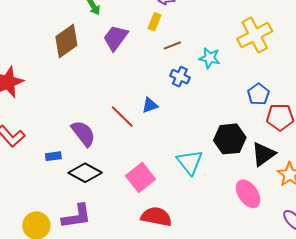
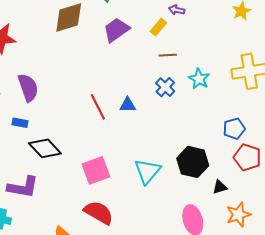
purple semicircle: (83, 134) -> (28, 88), moved
black triangle: (263, 154) -> (220, 187), size x0.6

